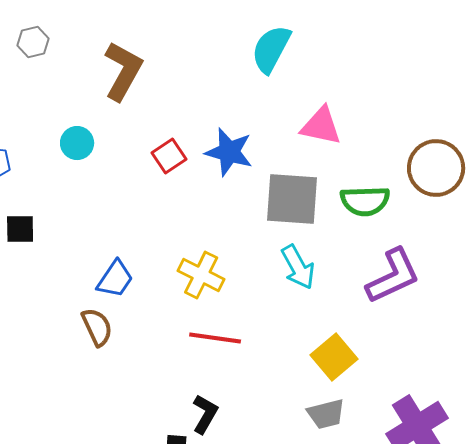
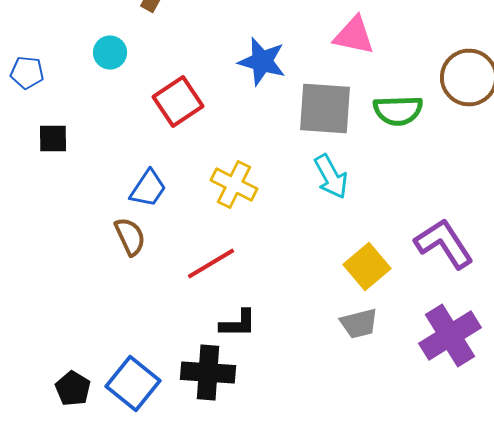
red square: (169, 156) -> (178, 102), moved, size x1.4
purple L-shape: (393, 276) -> (444, 244), moved, turned -98
red line: (215, 338) -> (211, 264), moved, turned -39
black L-shape: (205, 414) -> (238, 324), turned 60

